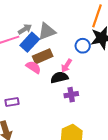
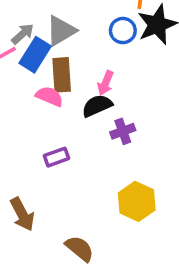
blue circle: (83, 46) -> (123, 31), moved
brown rectangle: (43, 56) -> (62, 75), turned -60
purple rectangle: (12, 102) -> (56, 157), moved

